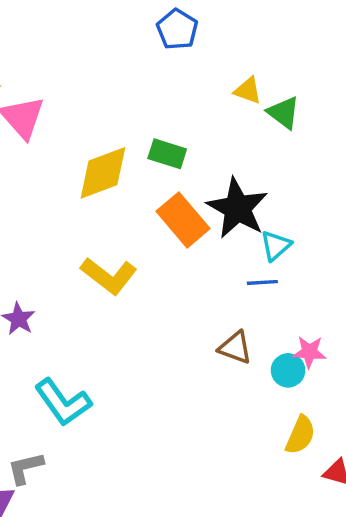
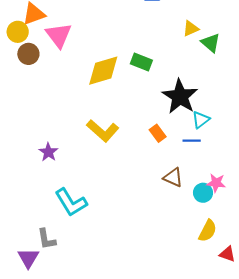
yellow triangle: (248, 91) -> (191, 29), turned -48
orange rectangle: (183, 220) -> (158, 133), moved, size x0.6
gray L-shape: (25, 468) -> (47, 239), turned -90

